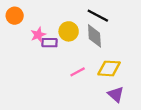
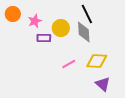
black line: (98, 16) -> (87, 14), turned 36
pink star: (38, 35) -> (35, 21), moved

